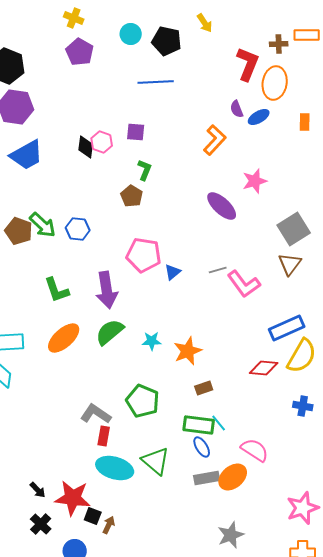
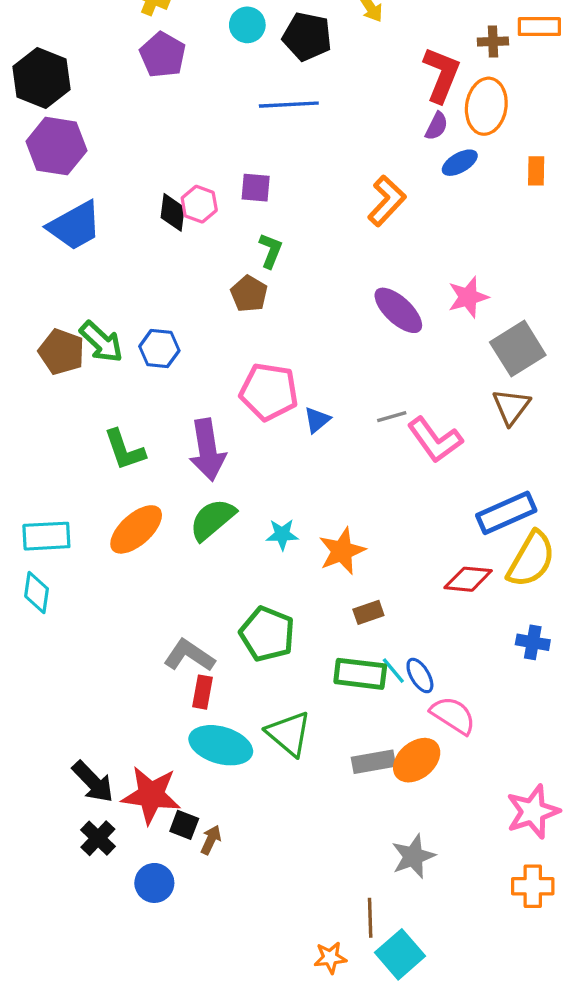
purple semicircle: (237, 109) -> (437, 126), moved, turned -132
pink star: (255, 181) -> (468, 297), moved
blue ellipse: (202, 447) -> (420, 675), moved
black arrow: (38, 490) -> (93, 782), size x1.6

